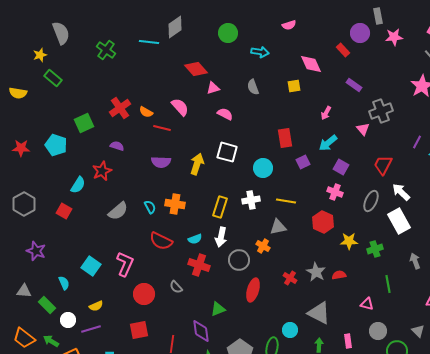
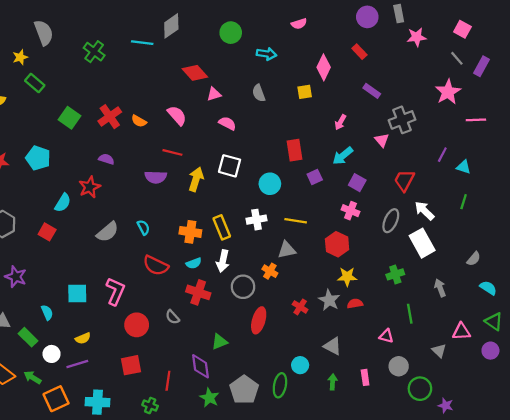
purple circle: (360, 33) -> (367, 17), moved
pink diamond: (311, 64) -> (324, 67), turned 50
green square: (84, 123) -> (69, 118), moved, turned -30
red line: (162, 128) -> (172, 152), moved
orange cross: (175, 204) -> (190, 232), moved
yellow rectangle: (220, 207) -> (222, 227), turned -40
yellow star: (349, 241) -> (347, 277), moved
cyan square: (91, 266) -> (77, 293), turned -36
gray triangle: (319, 313) -> (333, 346), size x0.7
gray triangle: (418, 331) -> (439, 351), moved

